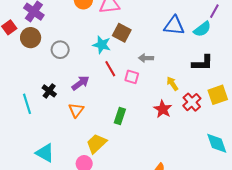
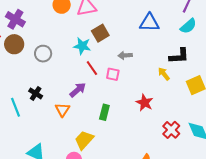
cyan semicircle: (202, 29) -> (188, 26), moved
brown square: (122, 33) -> (100, 33), turned 36
purple arrow: (80, 83) -> (78, 90), moved
yellow arrow: (172, 84) -> (164, 74), moved
red cross: (192, 102) -> (171, 130), moved

